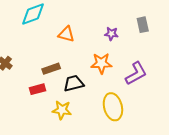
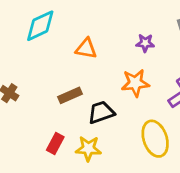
red rectangle: (37, 89) -> (55, 144), moved, turned -42

